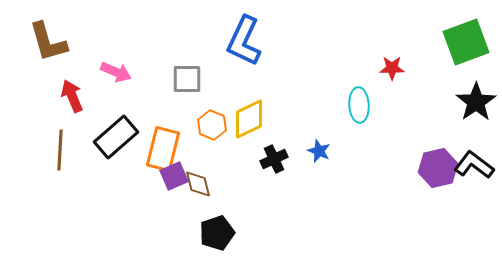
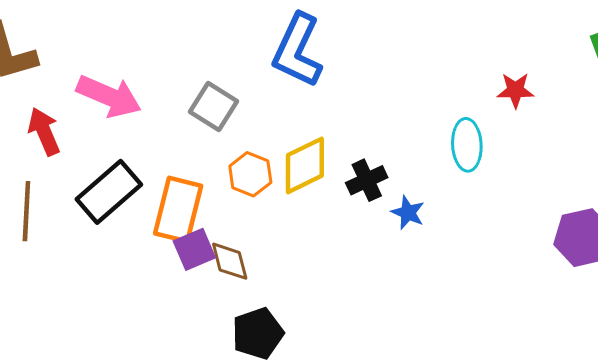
pink arrow: (116, 72) -> (109, 96), size x1.4
gray square: (187, 79) -> (213, 107), turned 32
black cross: (274, 159) -> (367, 180), moved

